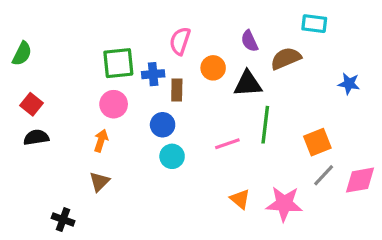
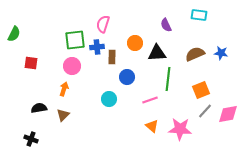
pink semicircle: (180, 41) -> (103, 24), moved
purple semicircle: (249, 41) -> (166, 25), moved
brown semicircle: (286, 58) -> (195, 54), moved
red square: (31, 104) -> (31, 63), moved, turned -32
blue circle: (163, 125) -> (127, 77), moved
black semicircle: (36, 137) -> (39, 108), moved
pink line: (227, 144) -> (150, 100), moved
black cross: (63, 220) -> (31, 139), moved

